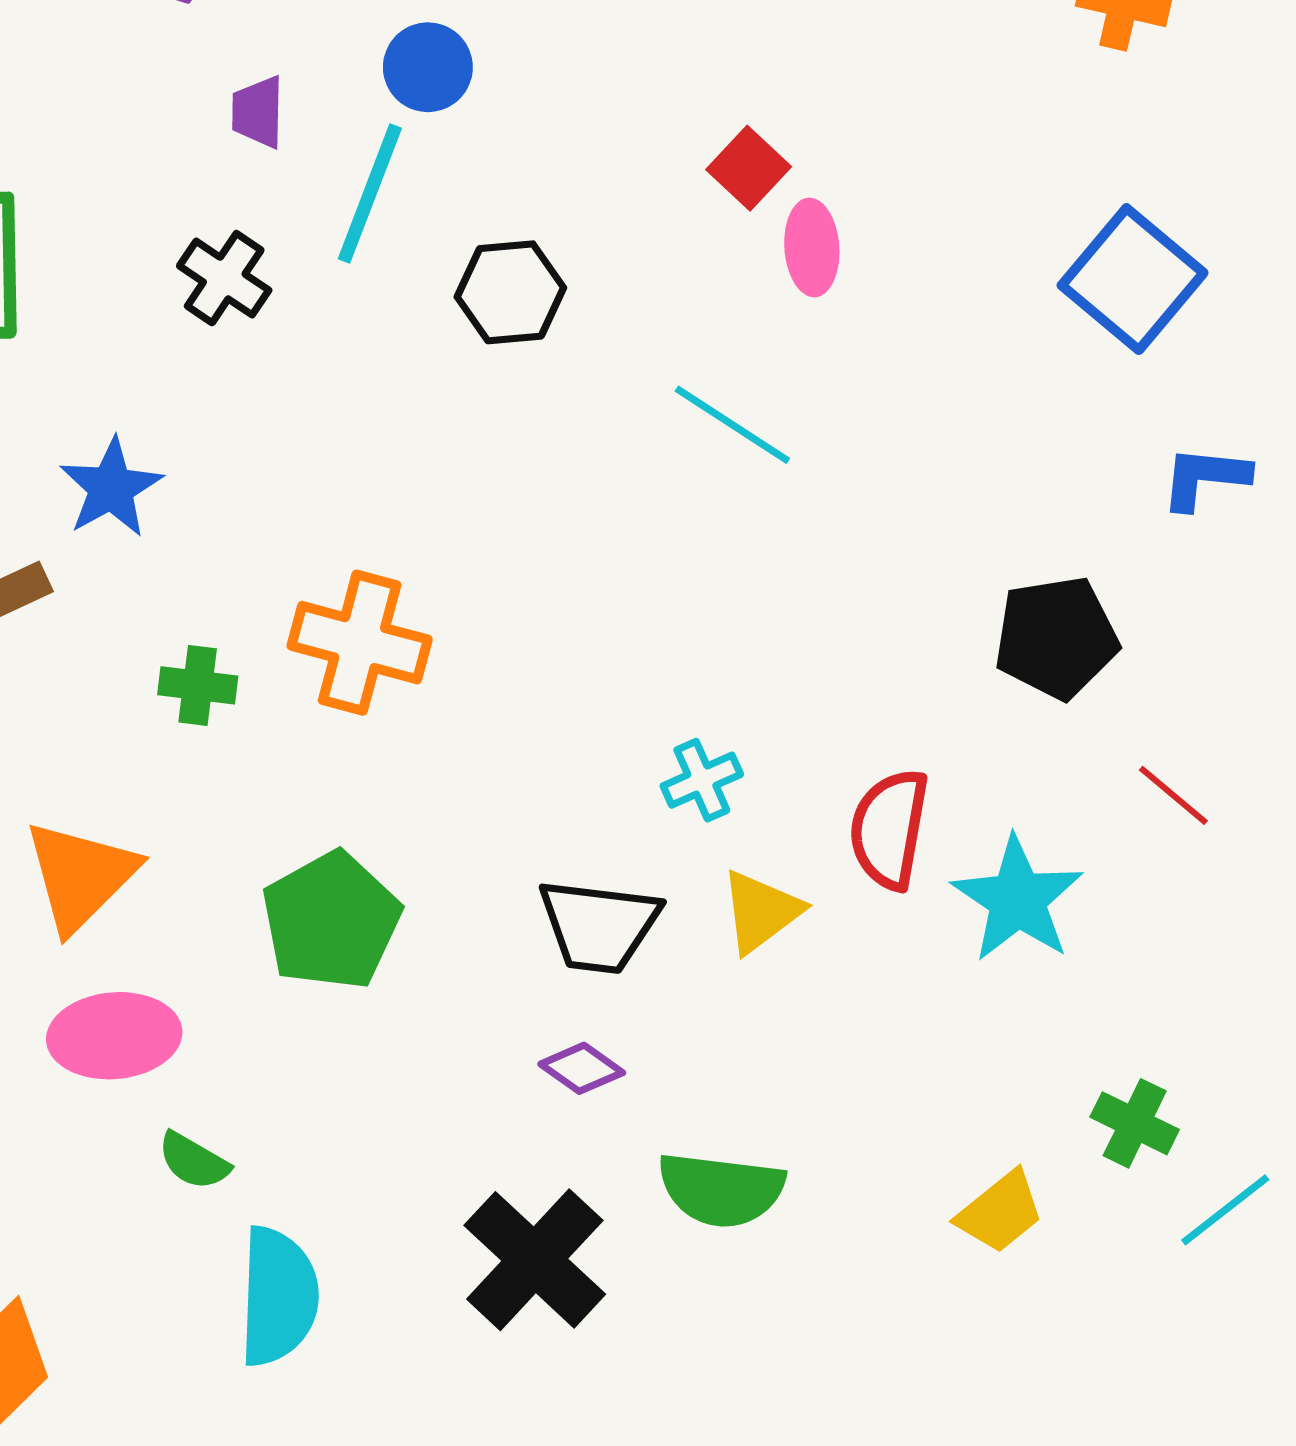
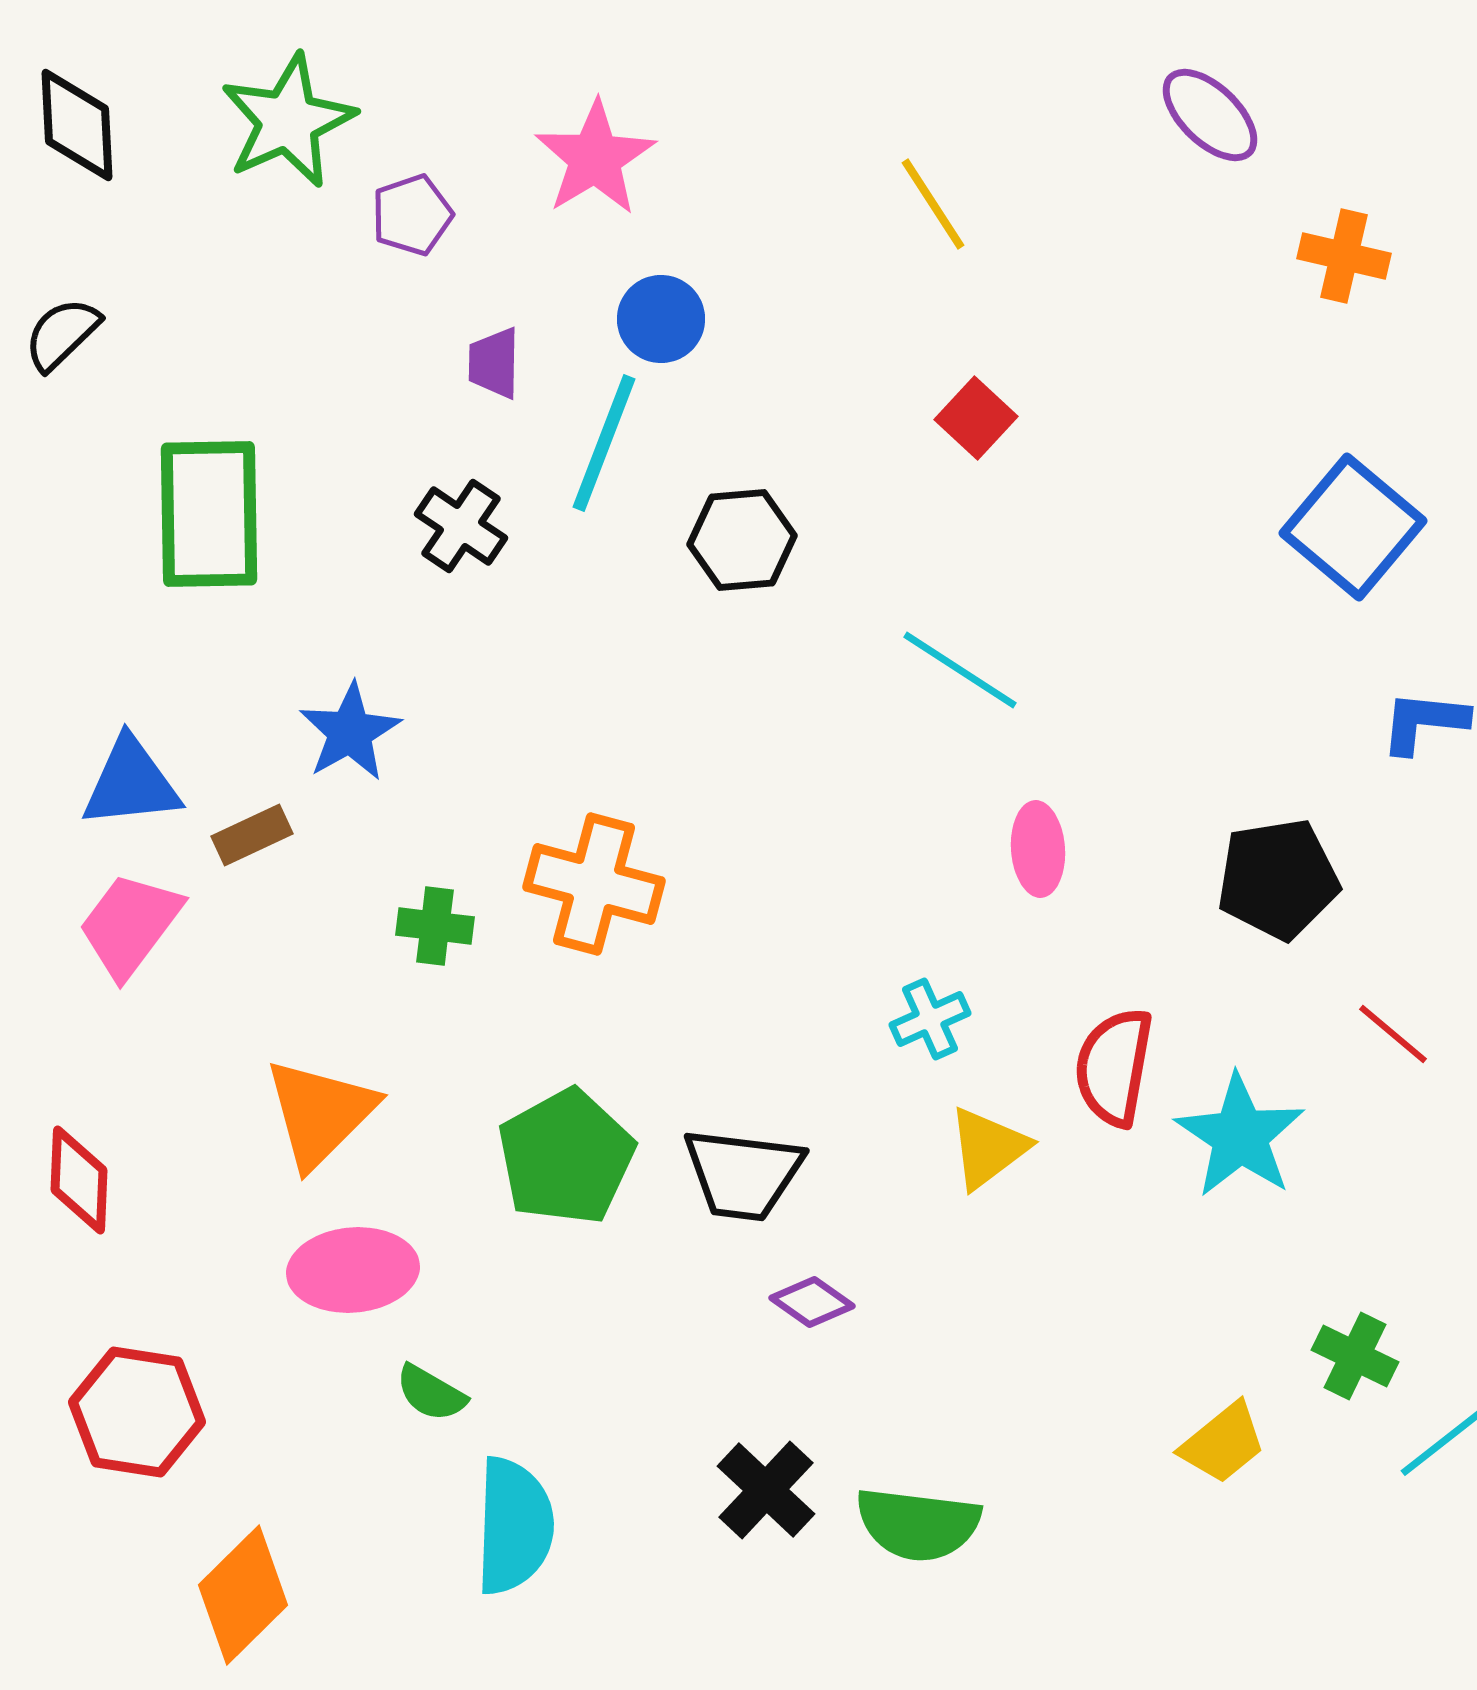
pink ellipse: (812, 247) -> (1038, 849), moved
black trapezoid: (599, 926) -> (743, 1174), moved
green semicircle: (721, 1190) -> (918, 1524), moved
black cross: (535, 1260) -> (766, 1490), size x0.7

